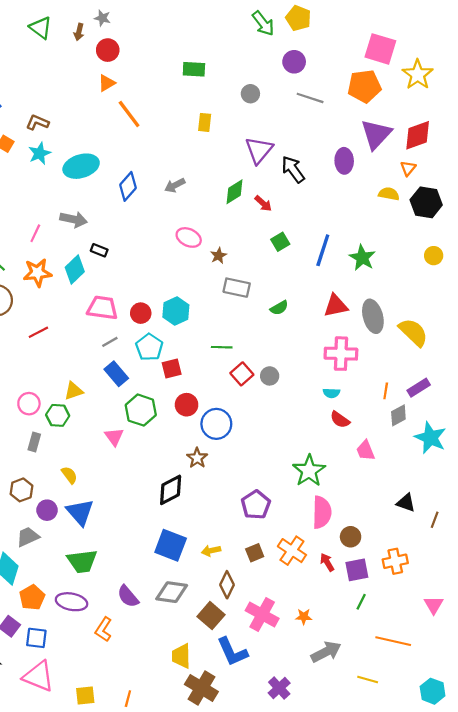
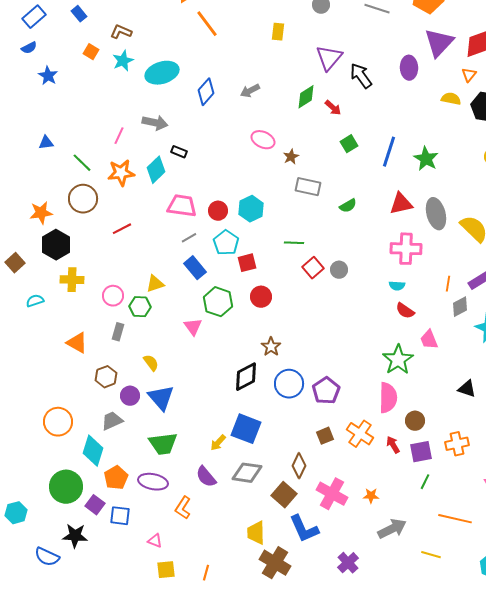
blue circle: (216, 424) -> (289, 384), moved
green star: (309, 471) -> (398, 360), moved
yellow arrow: (211, 551) -> (218, 443), moved, turned -36
pink triangle: (38, 676) -> (155, 541), moved, size x0.5

